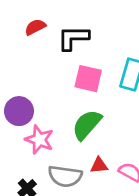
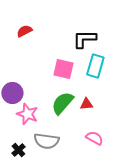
black L-shape: (73, 38) -> (84, 39), moved
red triangle: (99, 165) -> (86, 104), moved

